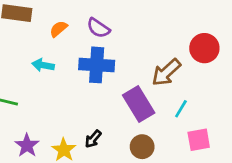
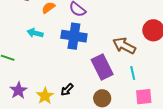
brown arrow: (166, 72) -> (124, 46), turned 65
cyan line: (181, 109) -> (133, 73), turned -48

